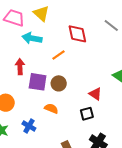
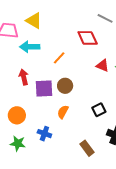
red diamond: (77, 34) -> (88, 38), moved
red triangle: (95, 94) -> (102, 66), moved
orange semicircle: (51, 109) -> (63, 112), turned -72

